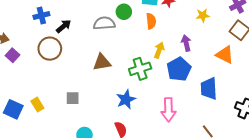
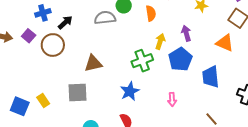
purple square: (13, 55) -> (29, 36), moved
brown triangle: (102, 62) -> (93, 63), moved
gray square: (73, 98) -> (77, 92), size x1.5
pink arrow: (168, 110) -> (172, 99), size x0.6

